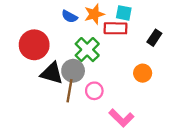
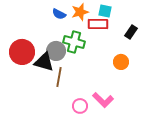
red circle: (34, 45) -> (22, 52), moved
green cross: (87, 50) -> (74, 42), turned -30
gray circle: (73, 71) -> (56, 51), moved
pink circle: (94, 91) -> (80, 106), moved

